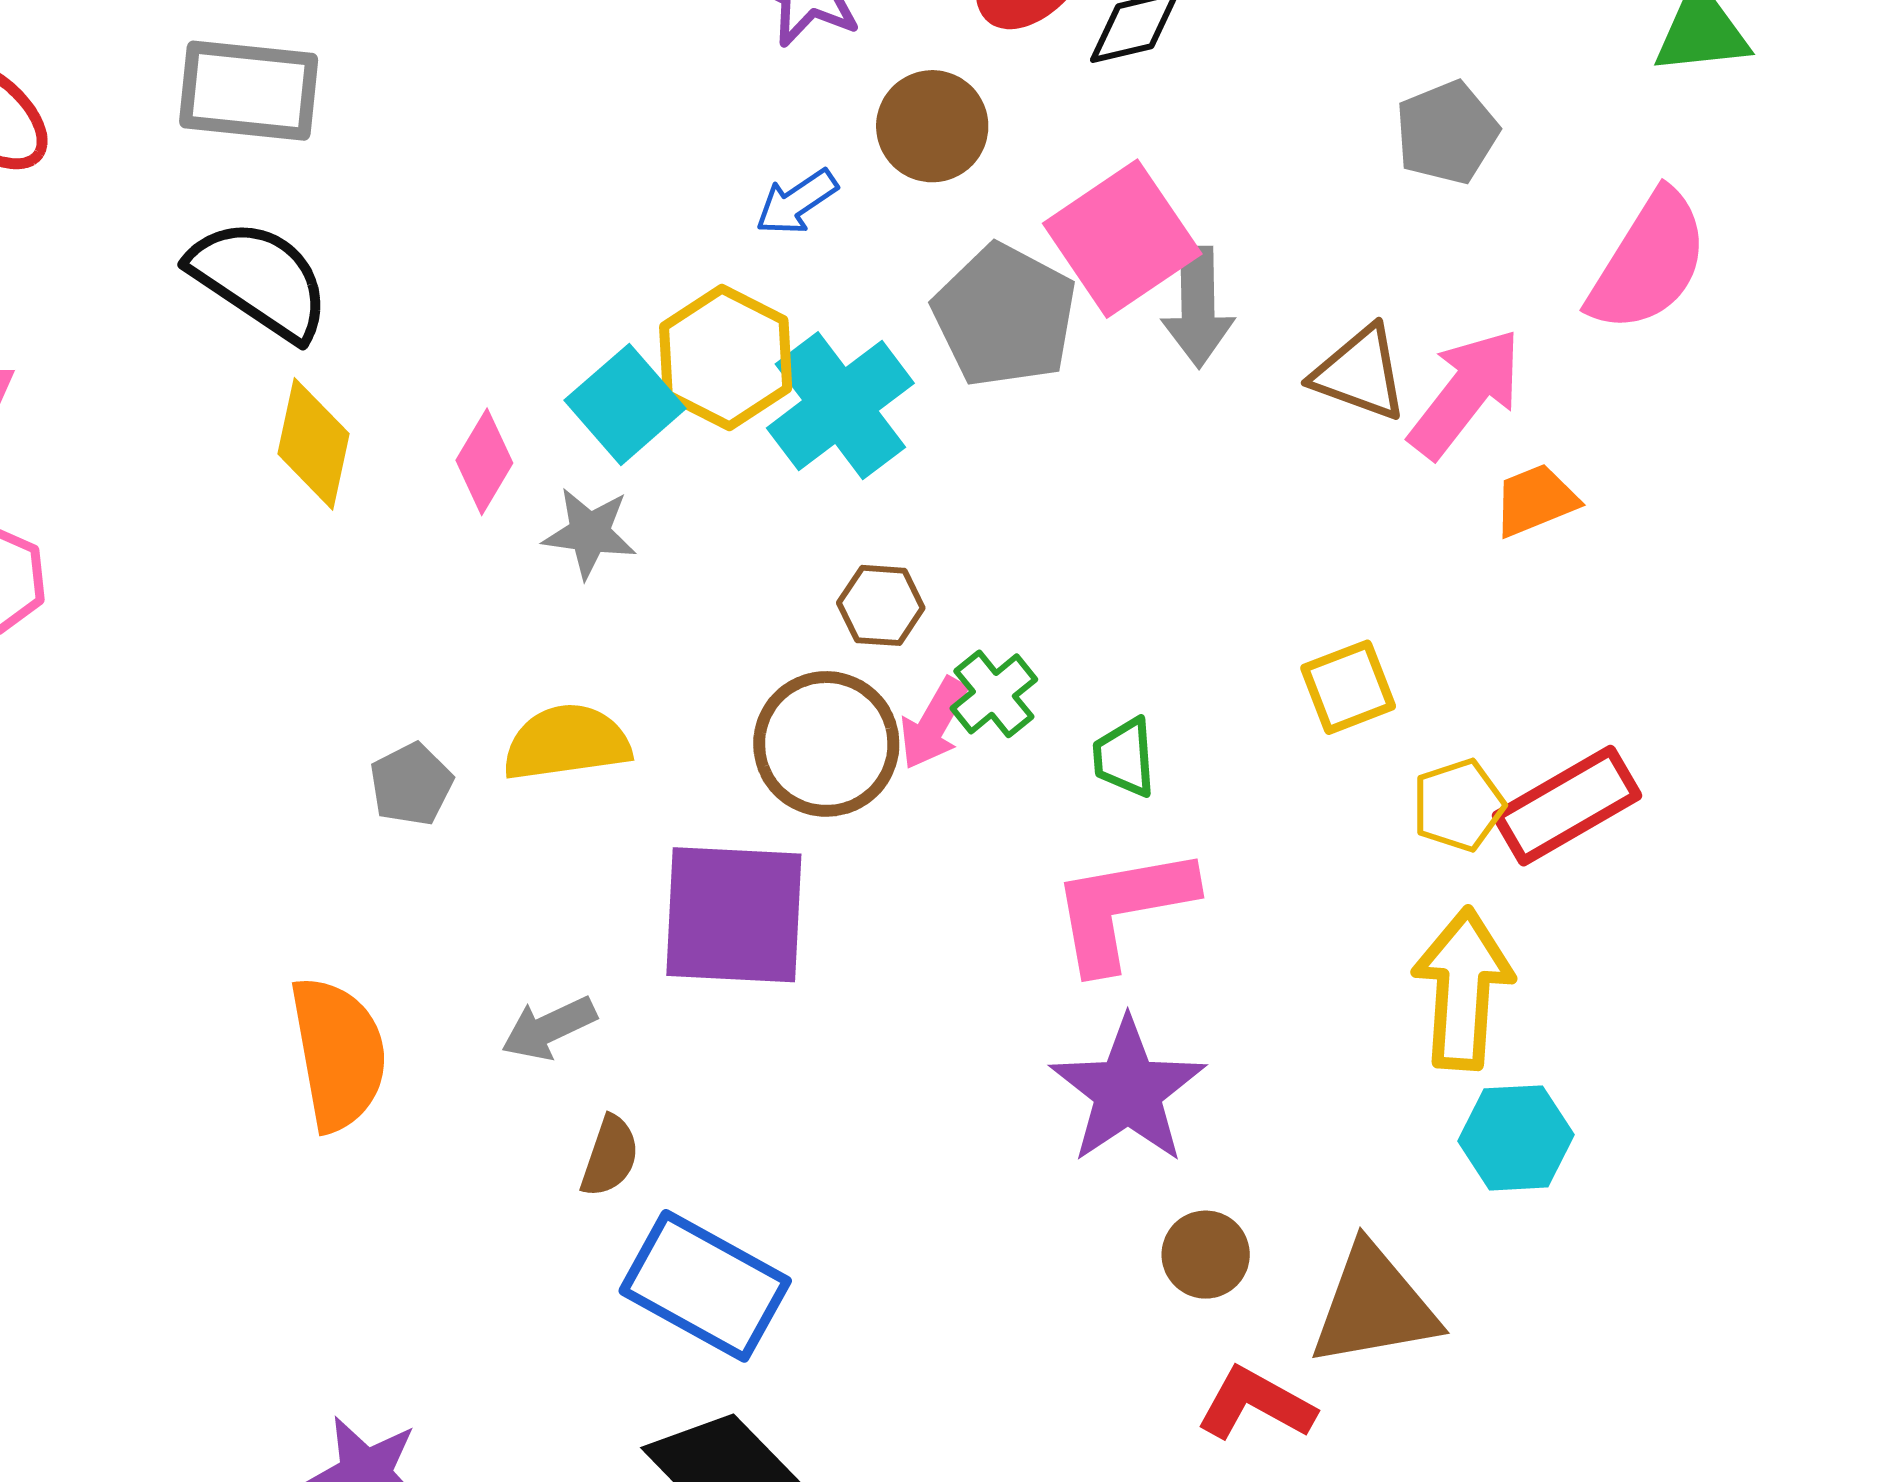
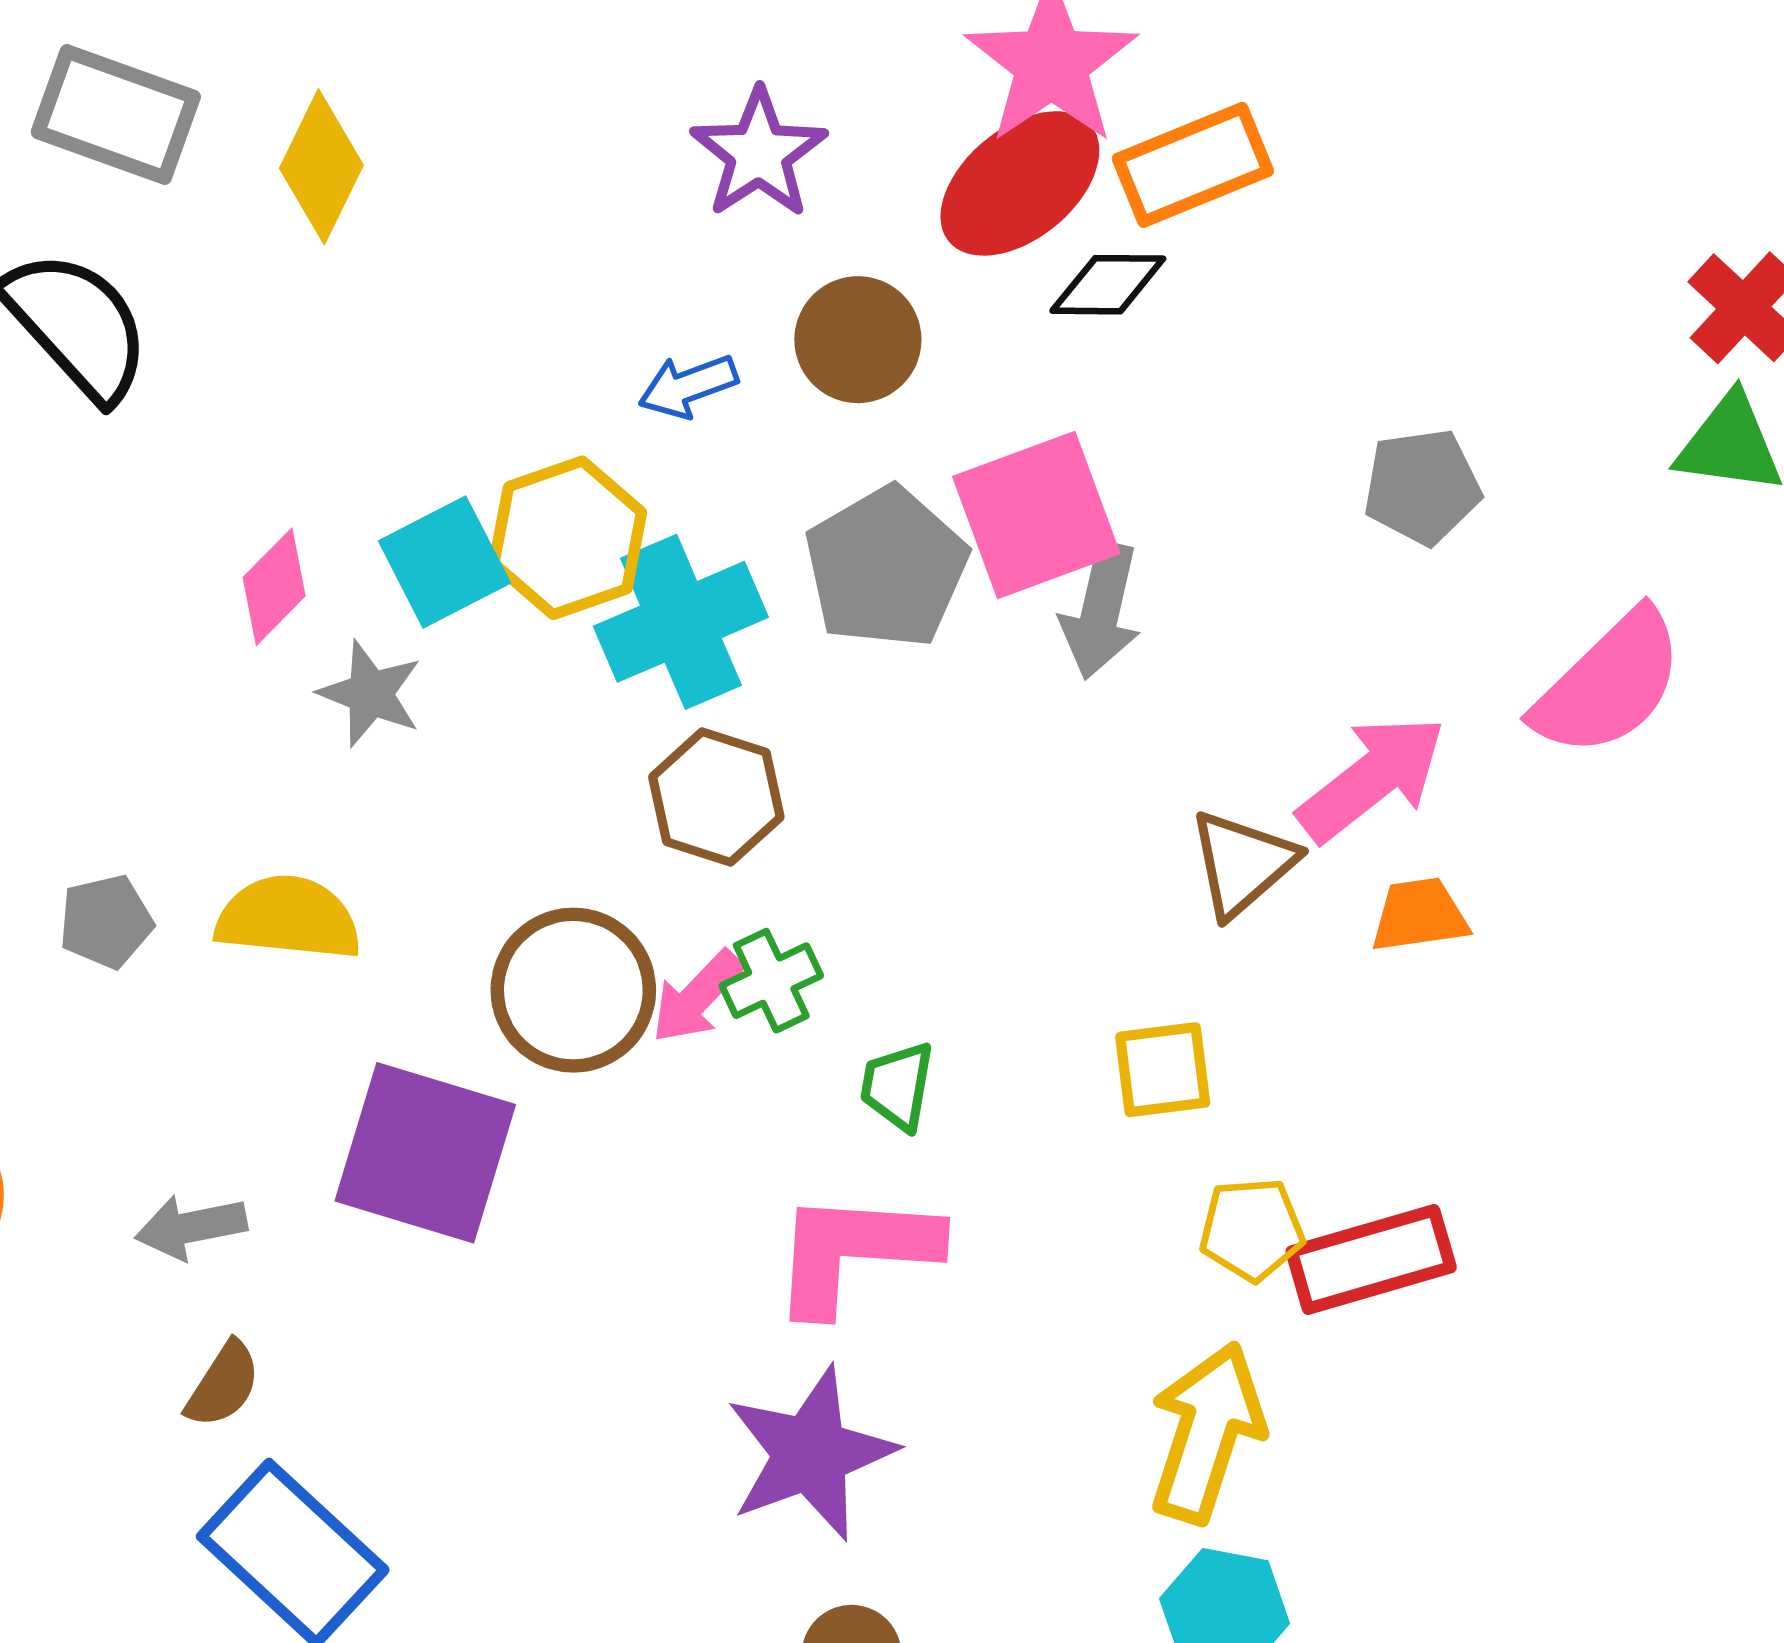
brown triangle: (1360, 373) -> (1242, 863), moved, turned 45
yellow diamond: (313, 444) -> (321, 167), moved
brown hexagon: (881, 605) -> (716, 797), moved, size x1.4

